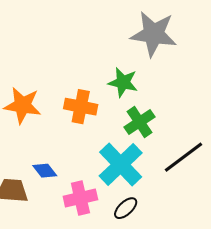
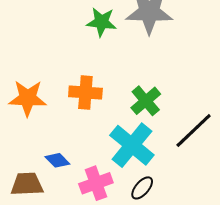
green star: (123, 82) -> (101, 22), moved

